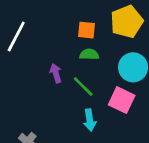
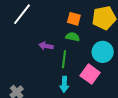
purple arrow: (56, 73) -> (46, 46), turned -72
green line: (83, 87) -> (64, 59), turned 42

